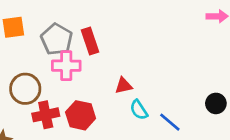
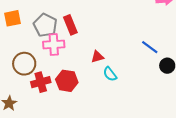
blue line: (170, 122) -> (150, 47), moved

